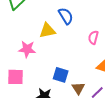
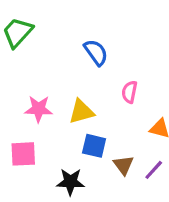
yellow triangle: (47, 31) -> (81, 112), moved
pink semicircle: (93, 37) -> (129, 92), moved

